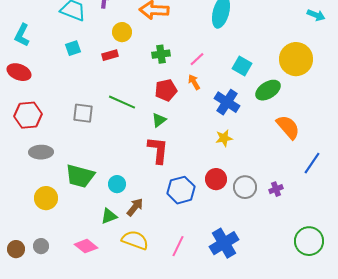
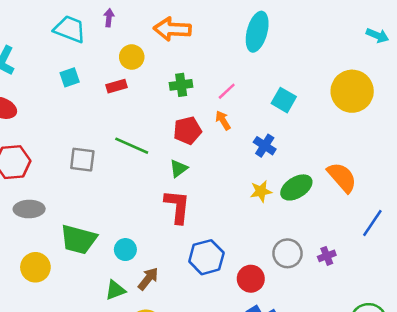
green ellipse: (268, 90) -> (296, 187), moved
blue cross: (227, 102) -> (265, 146), size x0.7
red circle: (216, 179) -> (251, 279), moved

